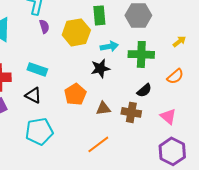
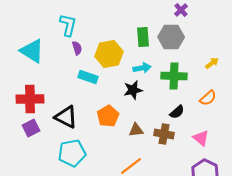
green rectangle: (99, 15) -> (143, 37), moved
cyan rectangle: (37, 69) -> (88, 77), moved
black triangle: (33, 95) -> (66, 117), size x1.4

